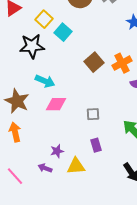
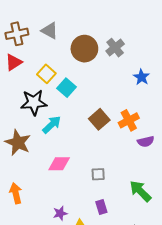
cyan arrow: (45, 81) -> (52, 125), moved, turned -66
brown star: (17, 101) -> (18, 143), moved

